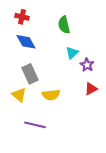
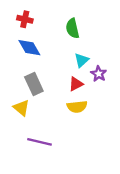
red triangle: (91, 89) -> (76, 84), moved
yellow semicircle: (51, 95) -> (77, 107), moved

